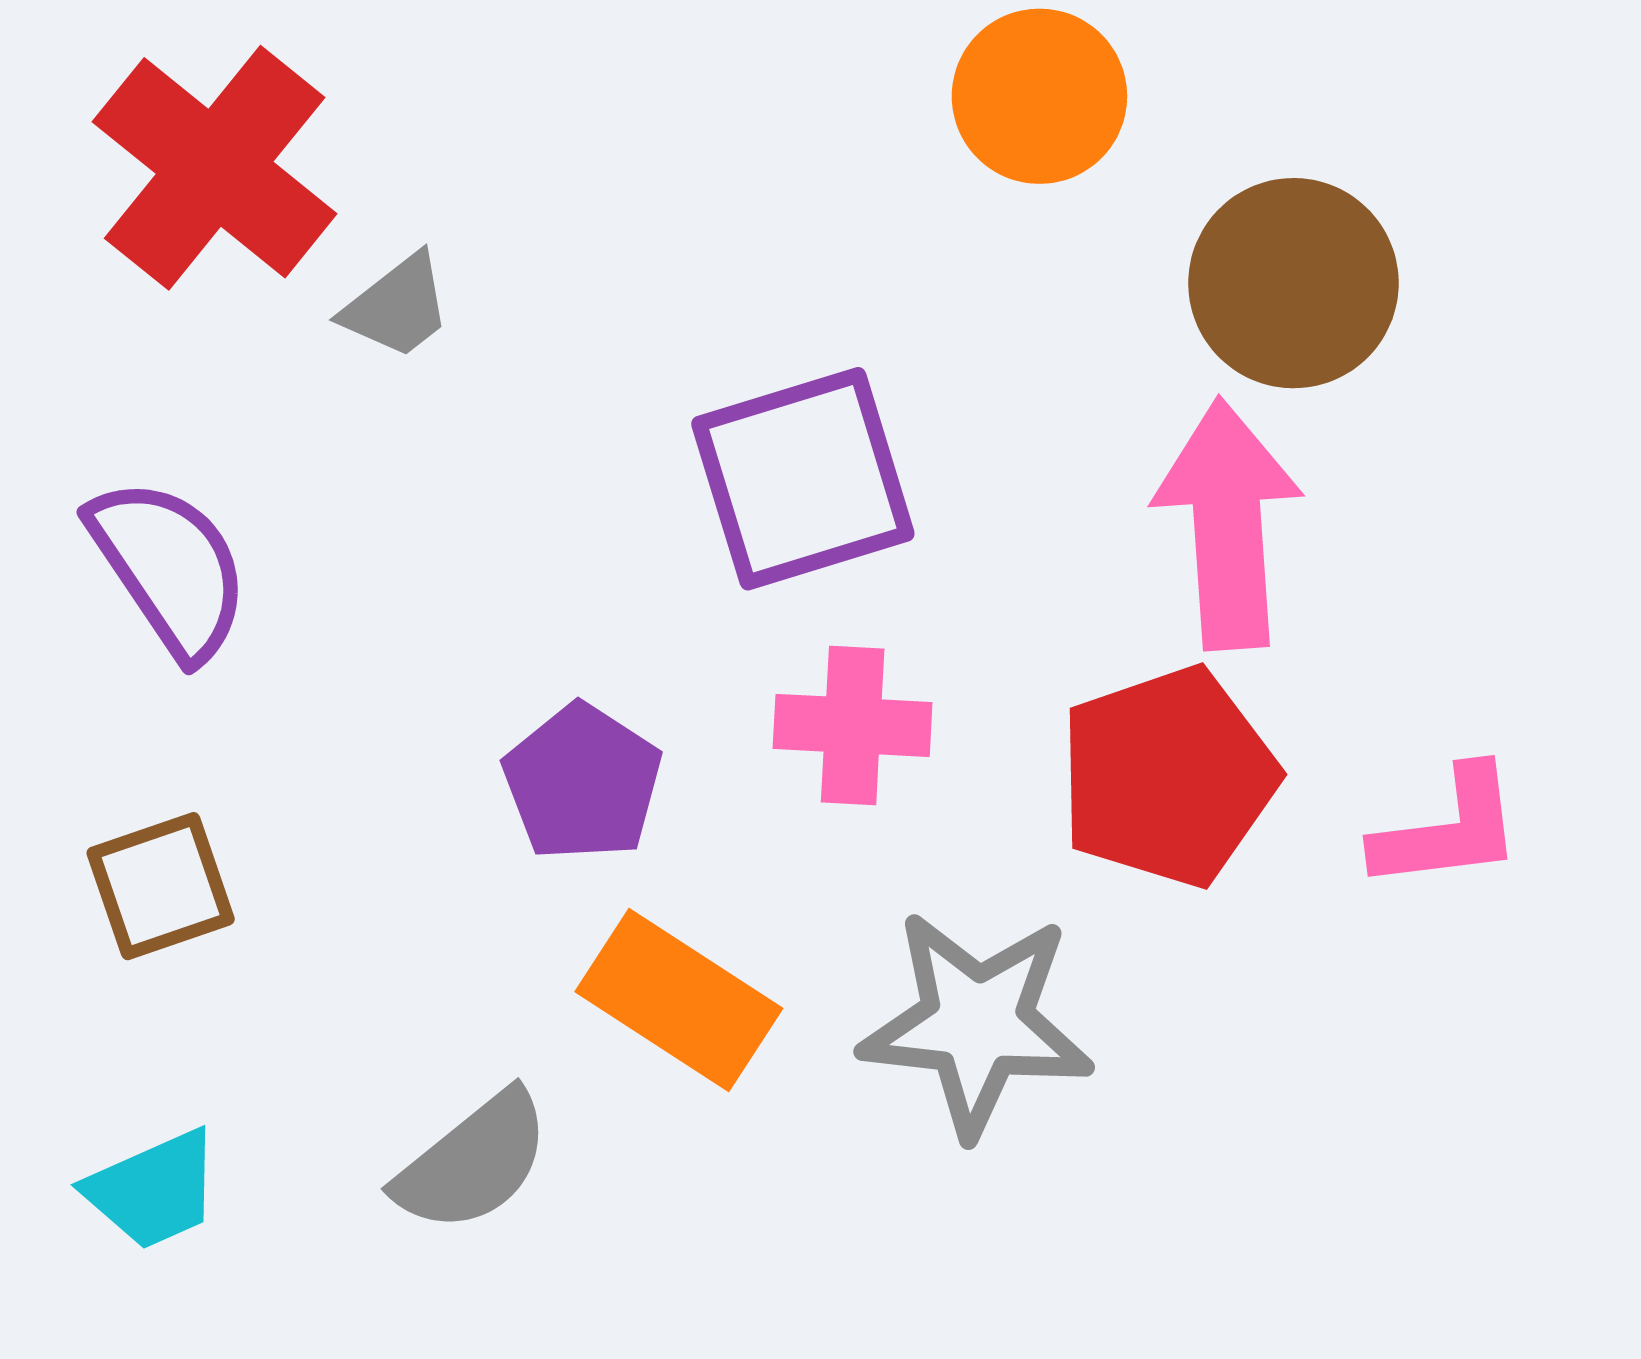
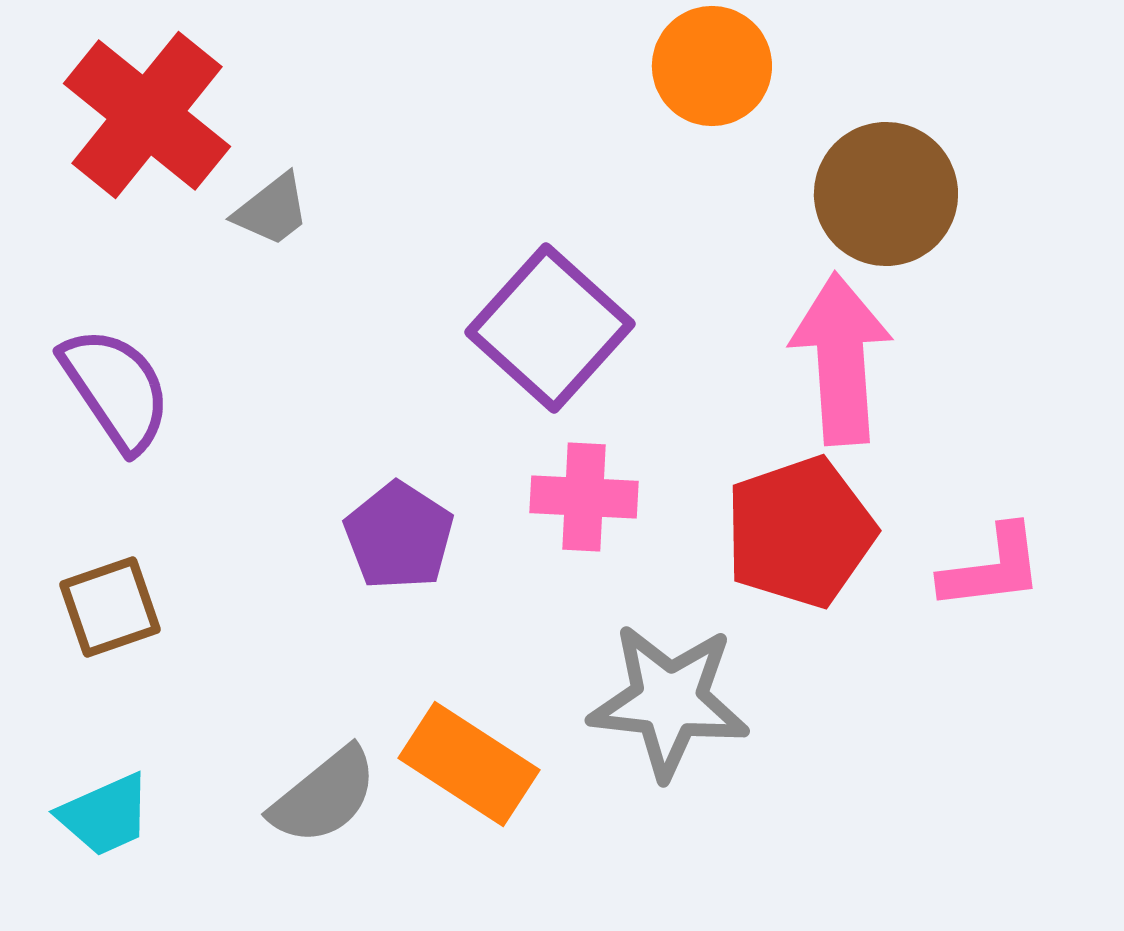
purple square: (803, 479) -> (550, 328), turned -31
orange rectangle: (679, 1000) -> (469, 764), moved

